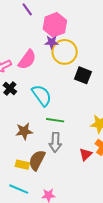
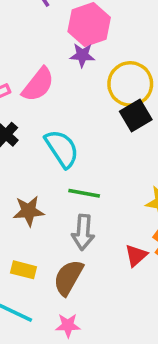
yellow circle: (65, 52) -> (130, 84), moved
black square: (83, 75) -> (136, 115), turned 36
brown semicircle: (37, 160) -> (68, 278), moved

